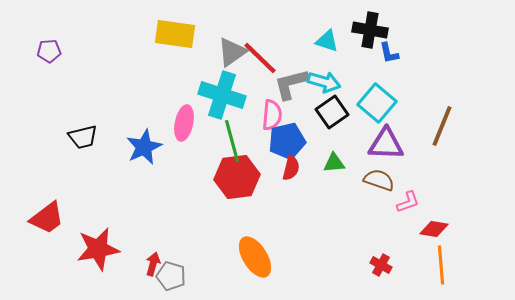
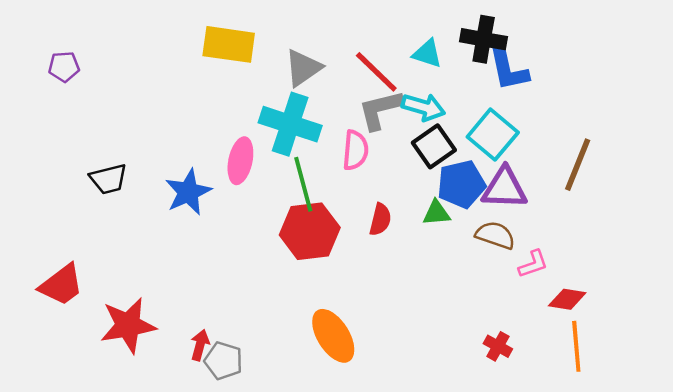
blue L-shape: (389, 53) -> (508, 69), size x1.6
red line: (260, 58) -> (376, 72), moved
blue pentagon: (287, 141) -> (461, 184), moved

